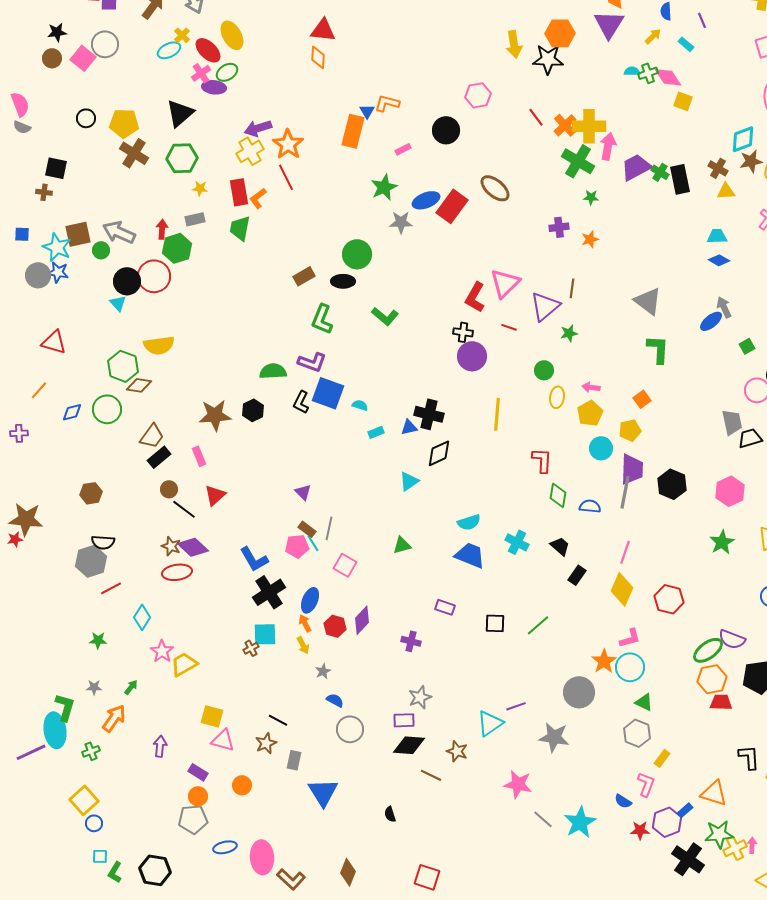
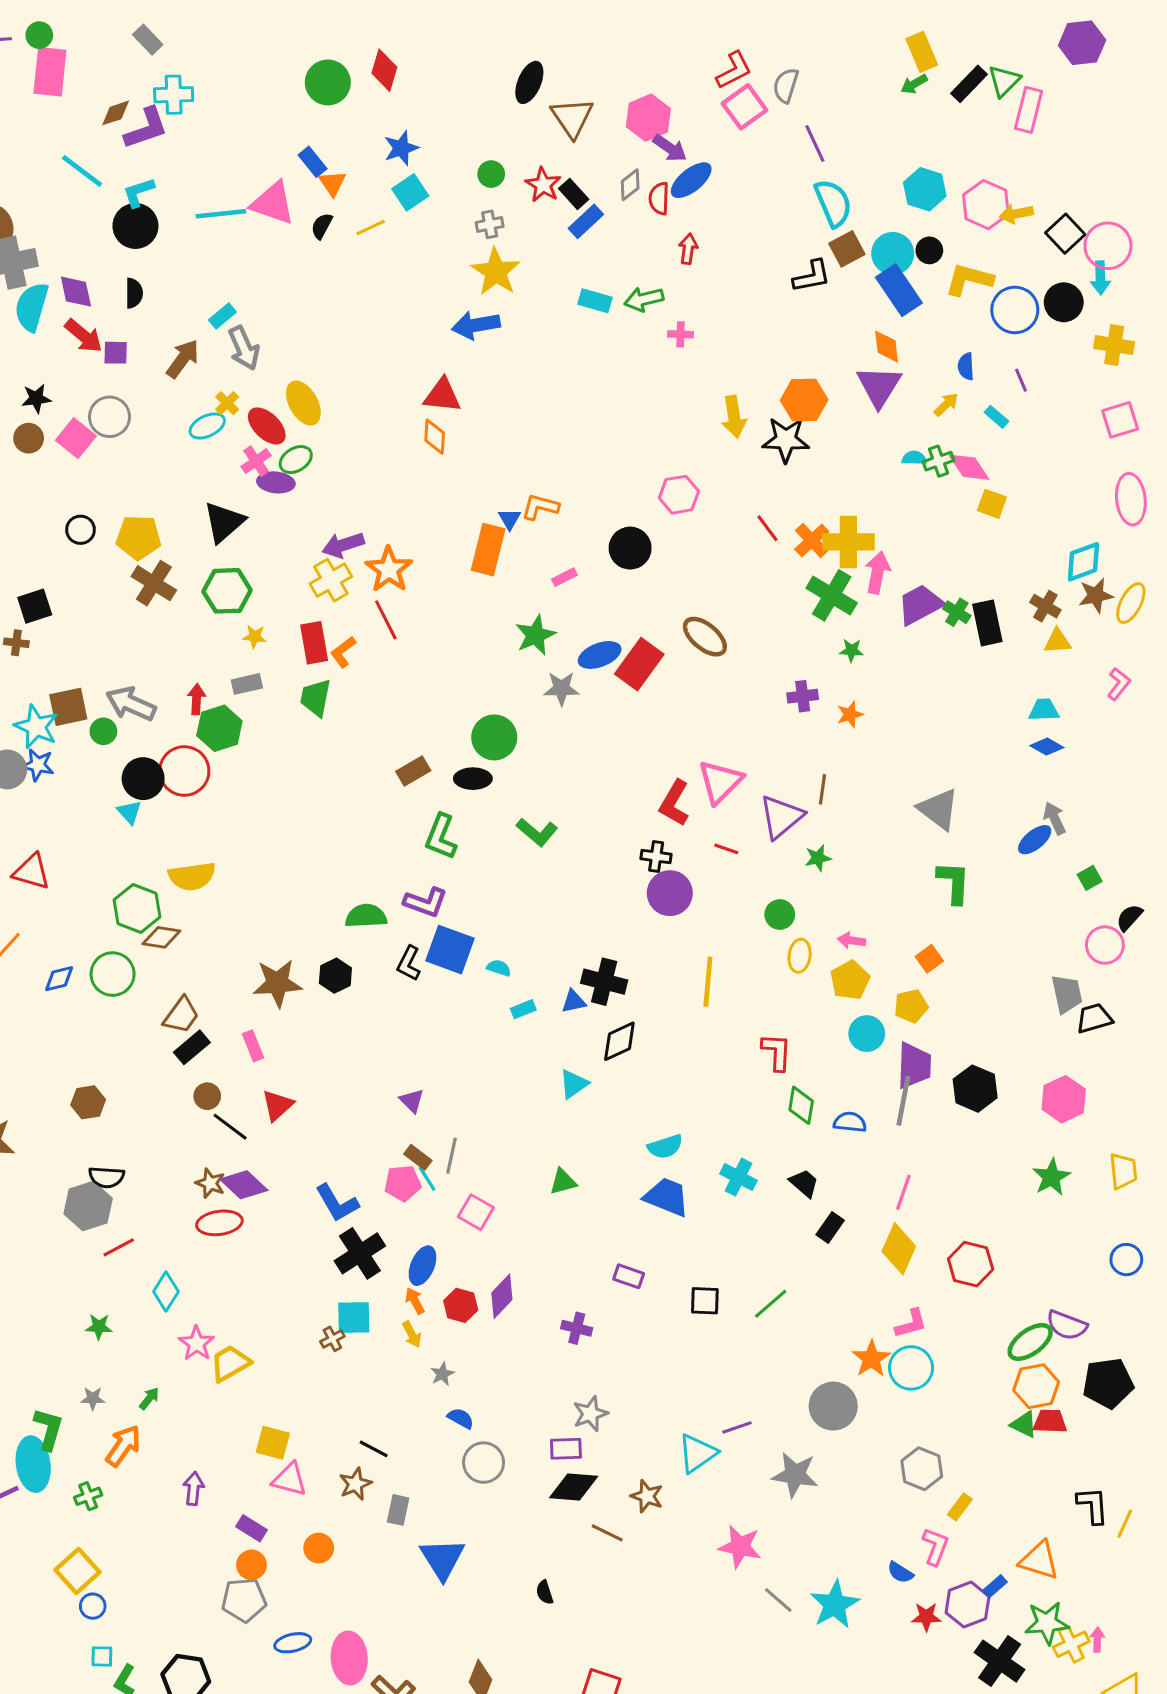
black square: (56, 168) -> (35, 606), turned -30
green triangle: (644, 702) -> (1024, 1424), moved

